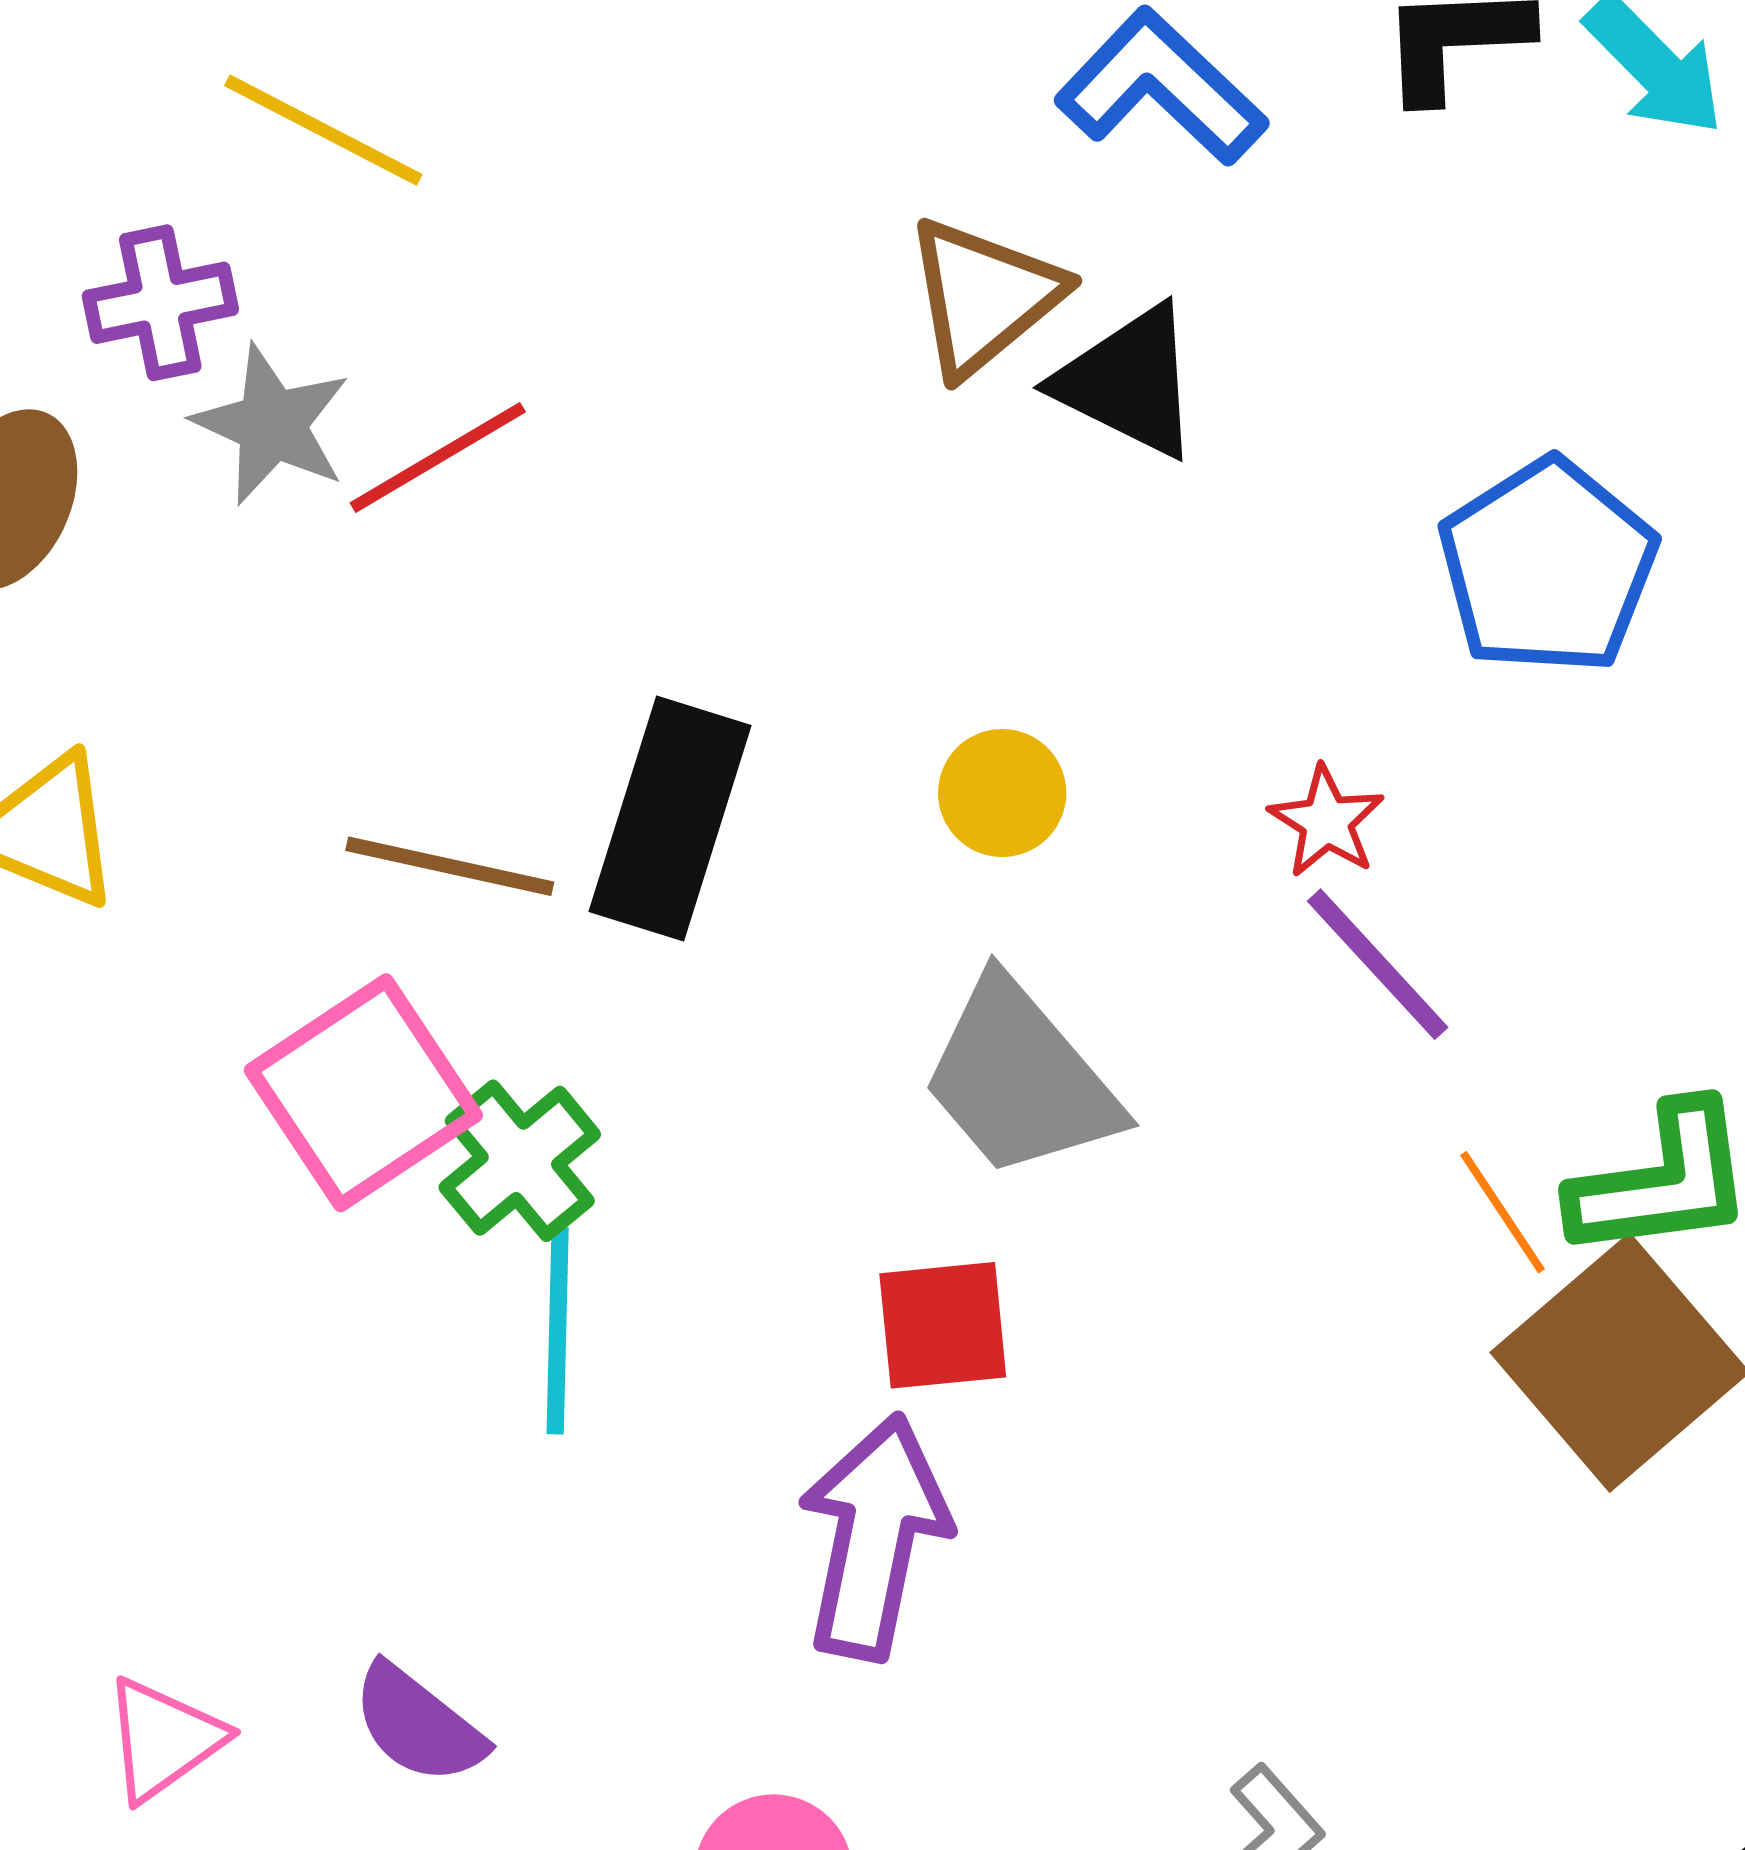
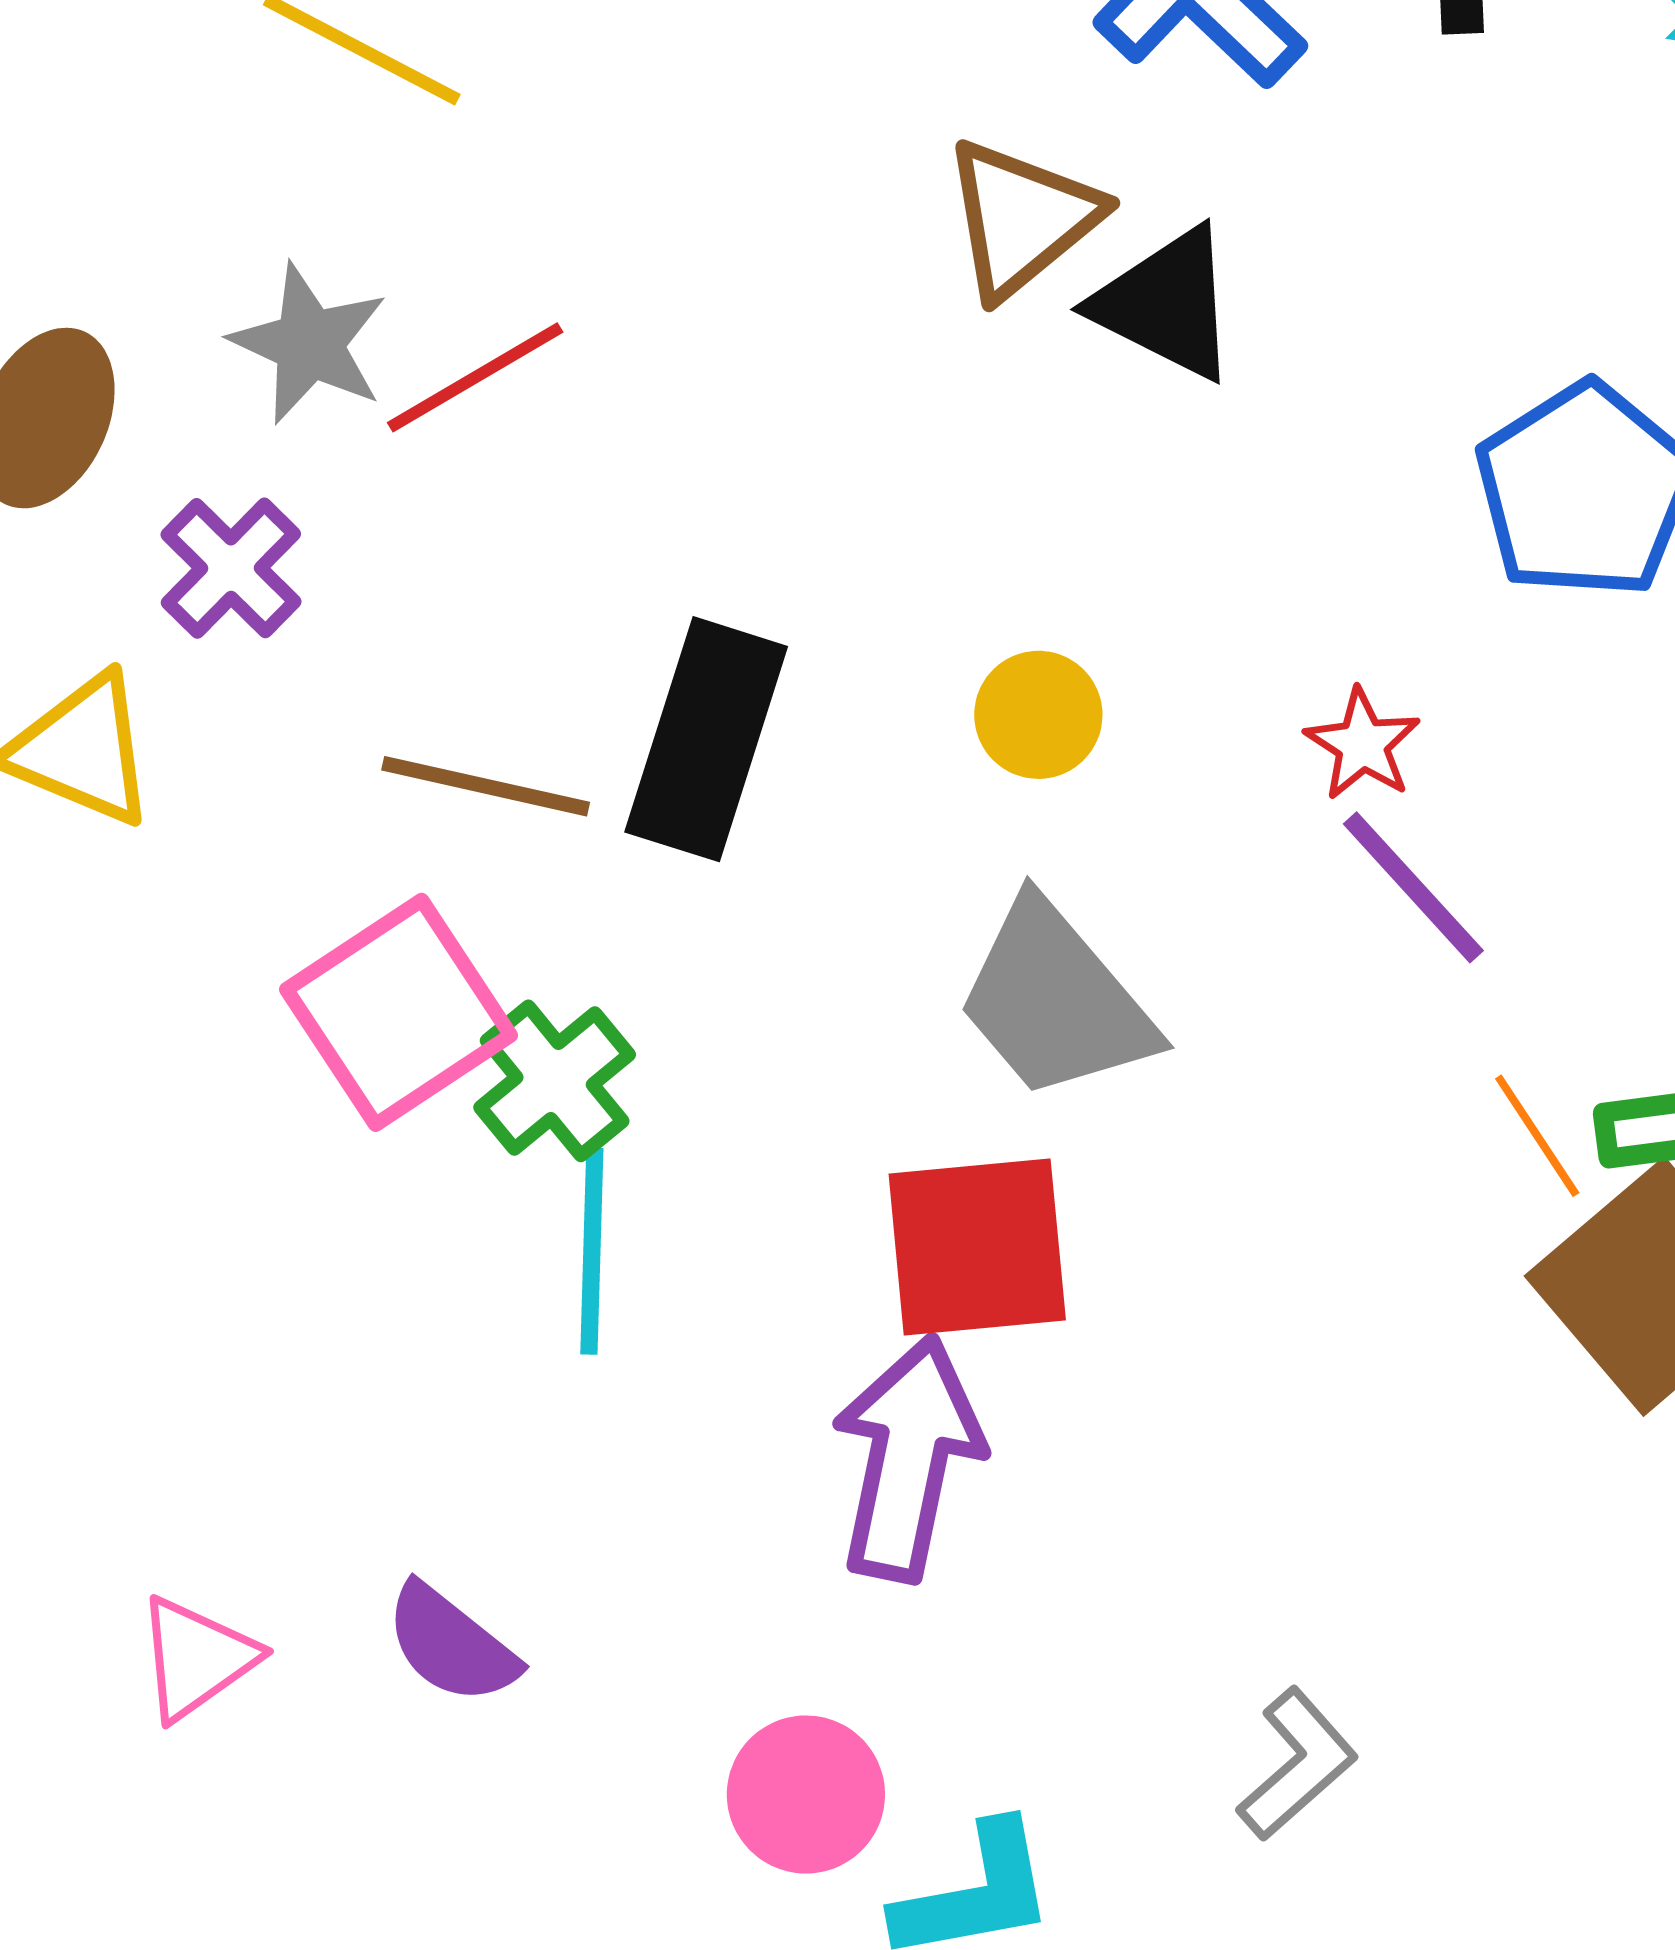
purple cross: (160, 303) -> (231, 568), moved, turned -34
red square: (943, 1325) -> (977, 1247), size x1.4

